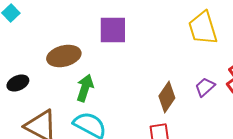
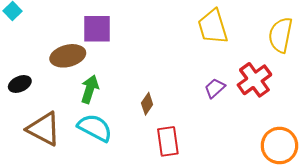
purple square: (113, 30) -> (97, 29), moved
brown diamond: (167, 97) -> (147, 104), moved, size x0.7

